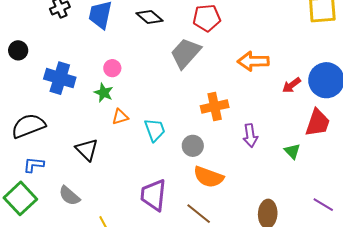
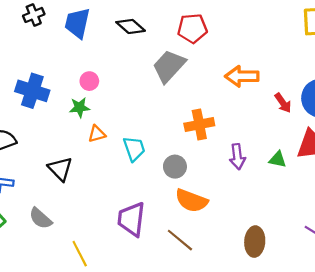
red arrow: (292, 85) -> (283, 103), turned -90
green star: (104, 93) -> (80, 107), turned -30
green triangle: (292, 151) -> (278, 159), moved, turned -36

